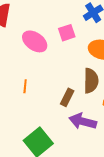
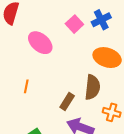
pink square: (67, 33) -> (74, 24), moved, turned -30

